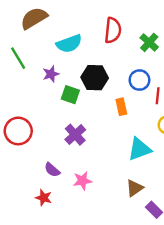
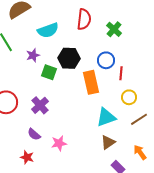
orange rectangle: (121, 107) -> (91, 82), size x1.6
purple cross: (75, 135) -> (40, 105), moved
brown triangle: (135, 188) -> (108, 142), moved

